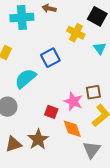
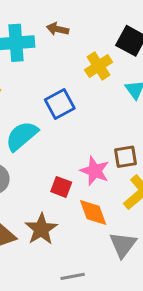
yellow cross: (76, 33) -> (99, 66), turned 30

